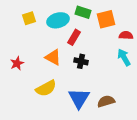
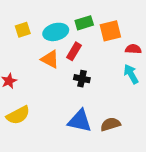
green rectangle: (83, 12) -> (84, 23), turned -35
orange triangle: (53, 57) -> (50, 59), moved
yellow semicircle: (46, 88) -> (18, 115), moved
blue triangle: (79, 98) -> (80, 121), turned -50

